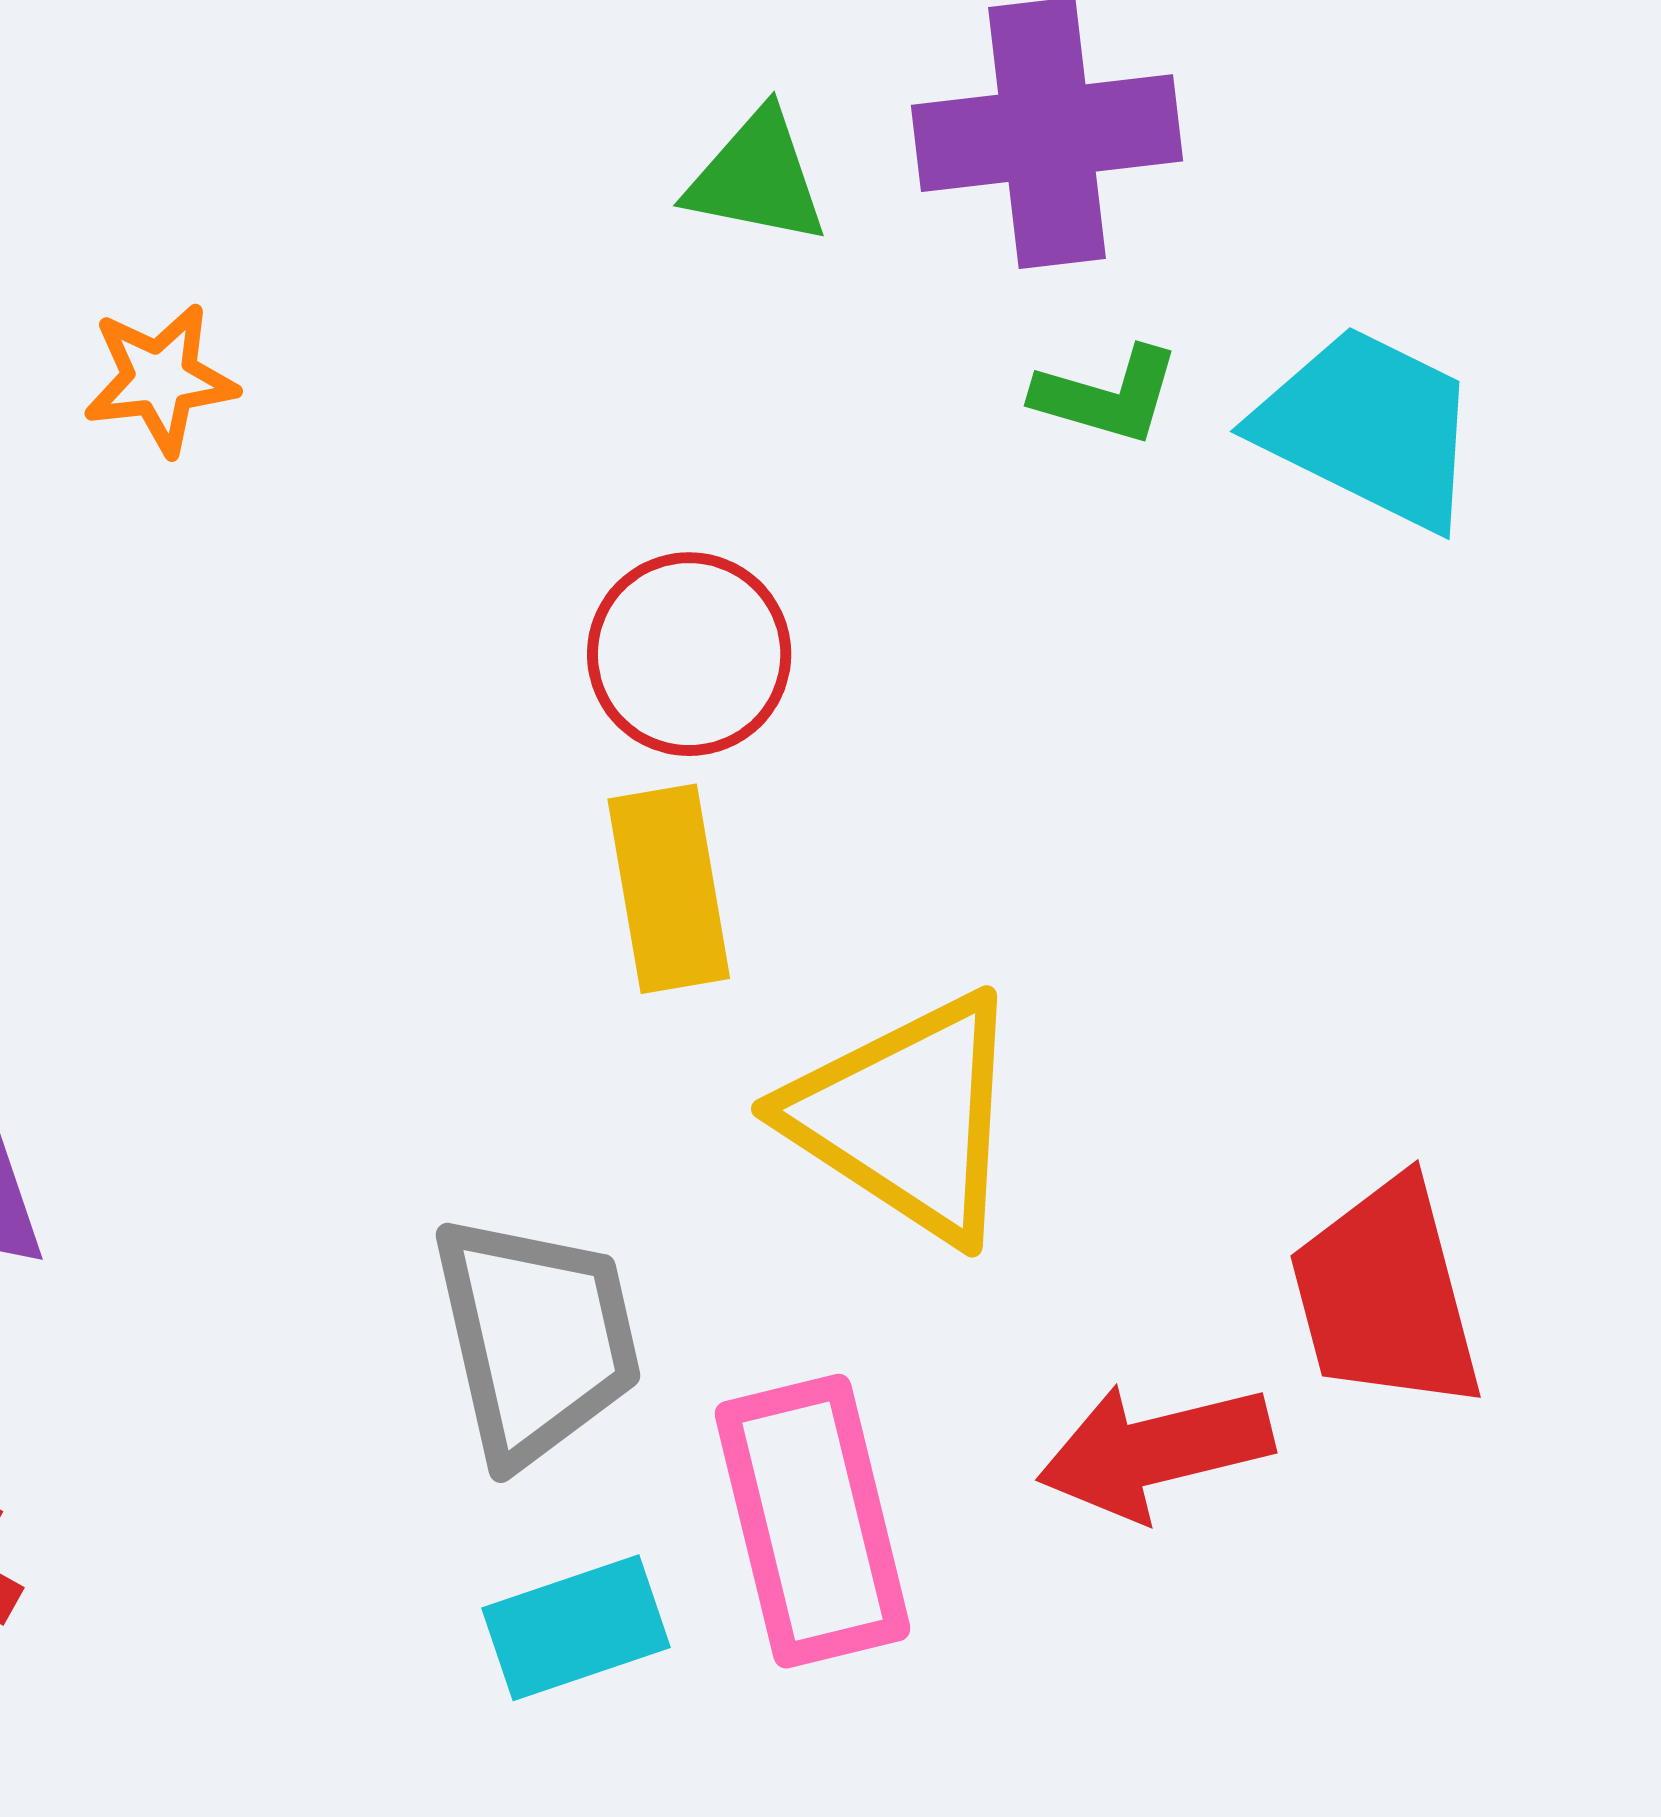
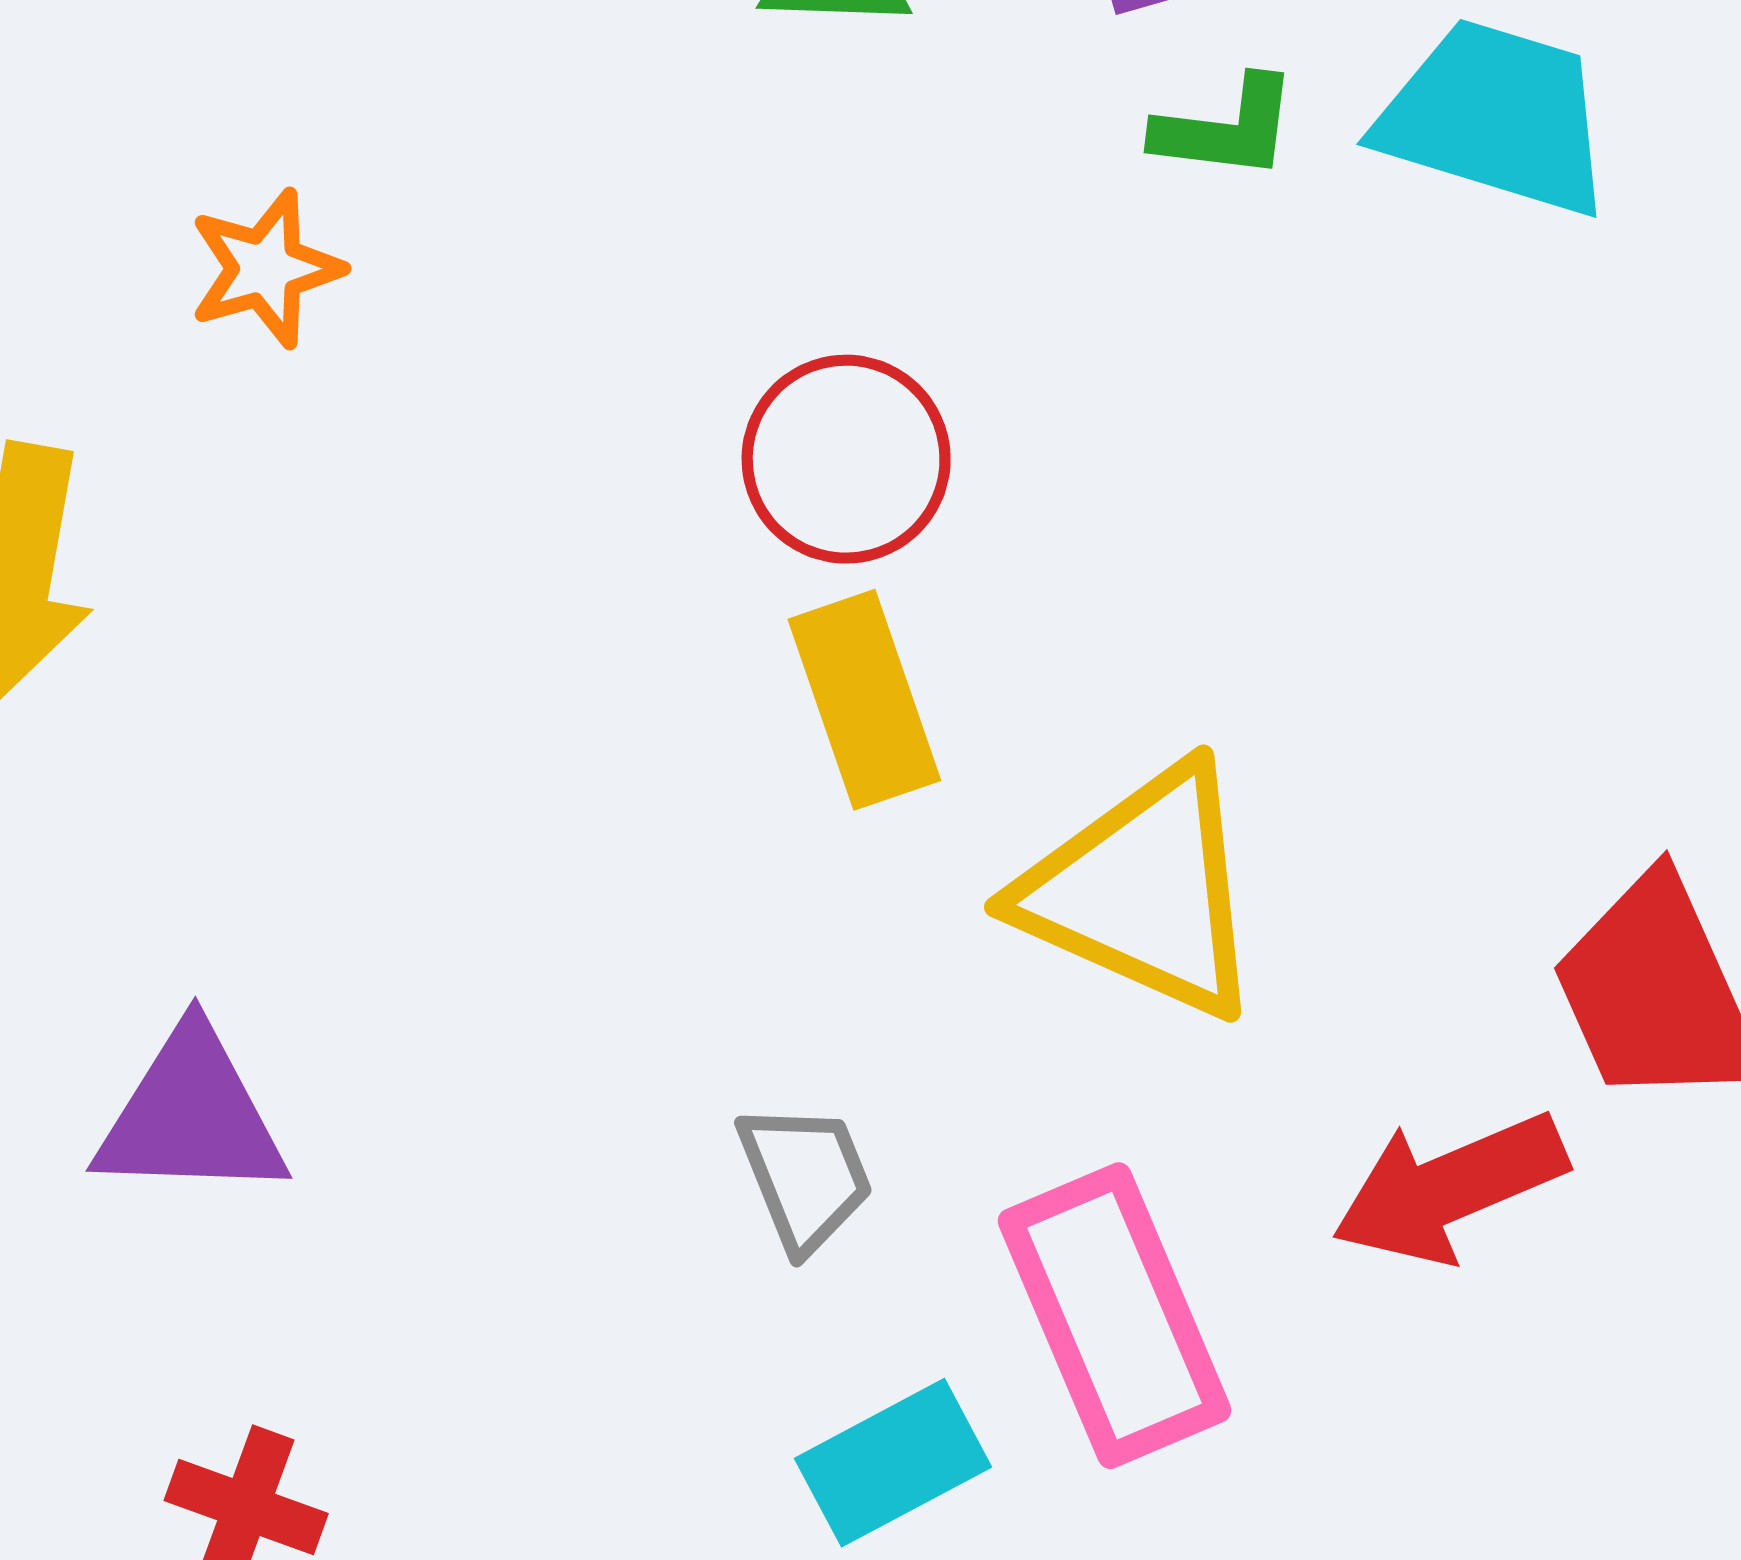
gray trapezoid: (537, 1339) -> (805, 1177), size x0.6

